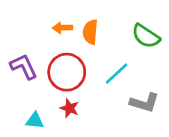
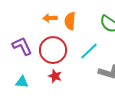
cyan triangle: (35, 121) -> (22, 82), moved

